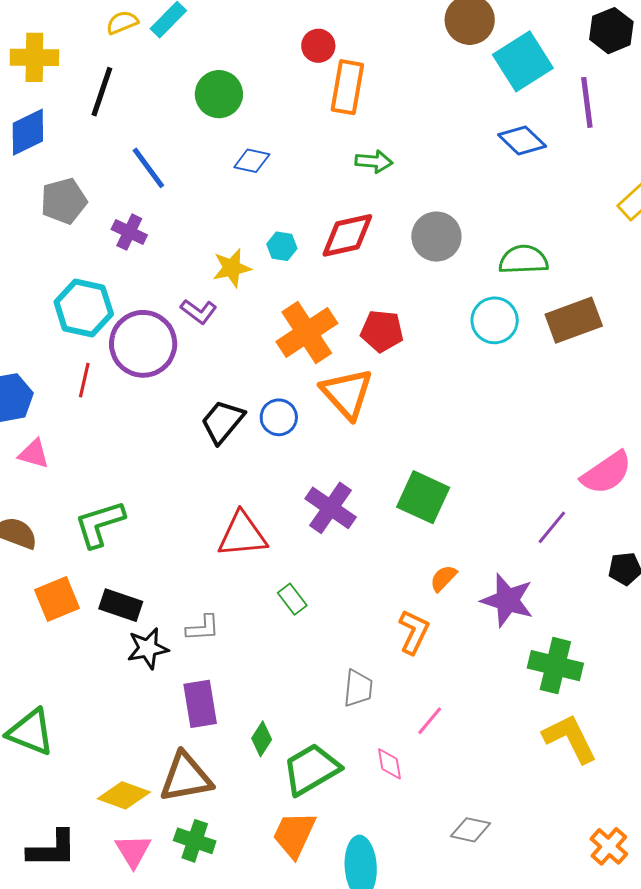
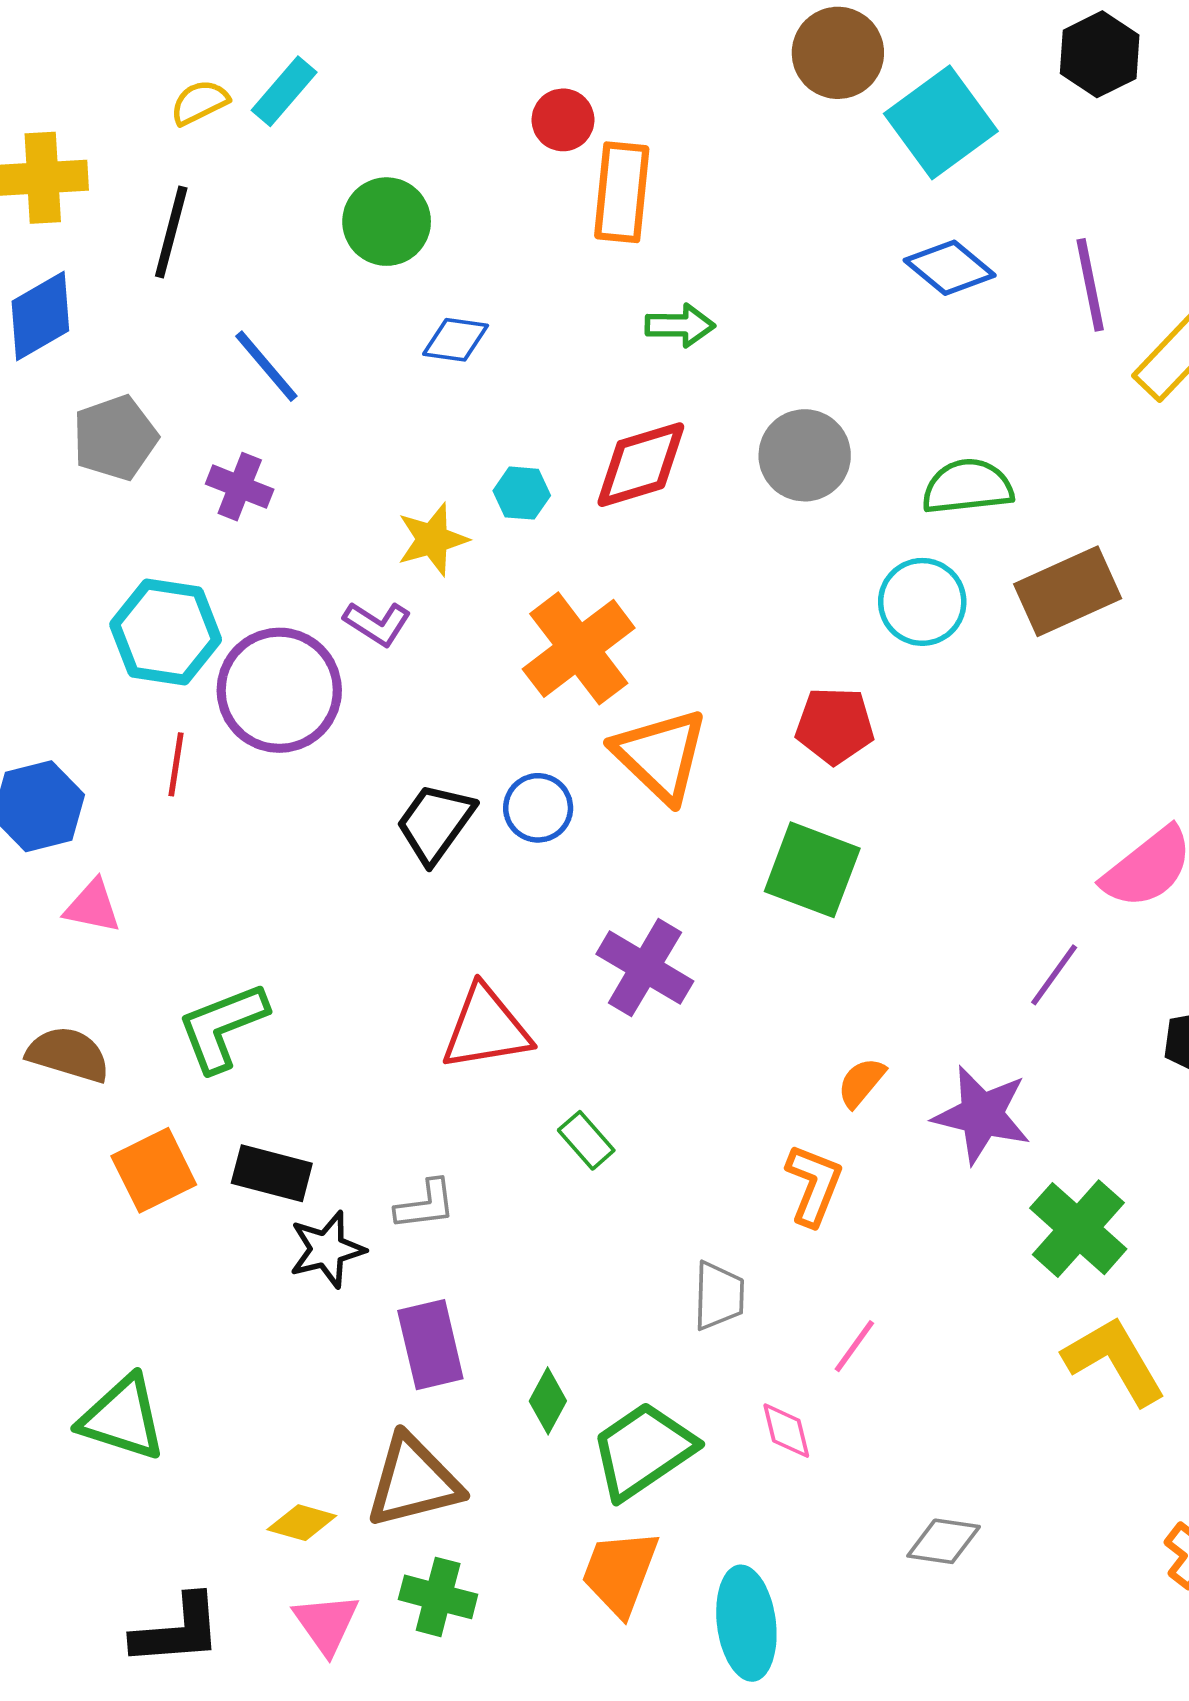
purple line: (587, 102) -> (1090, 285), moved
red pentagon: (382, 331) -> (835, 726), moved
green square: (423, 497) -> (812, 870), moved
green cross: (555, 666) -> (1078, 1229), turned 32
yellow diamond: (124, 795) -> (302, 1523), size x0.7

